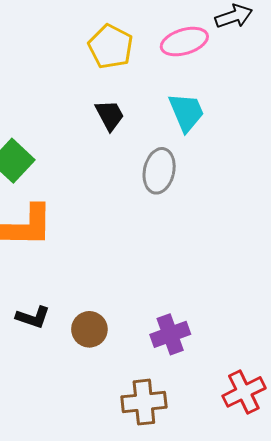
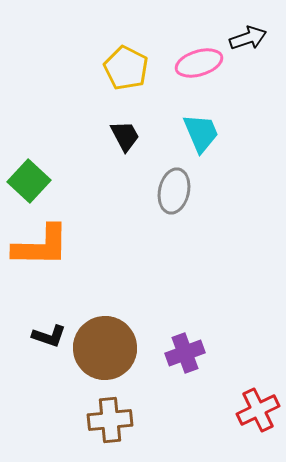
brown circle: (89, 329) -> (105, 348), size x1.8
brown cross: (144, 402) -> (110, 420), moved

